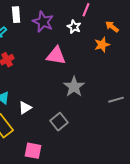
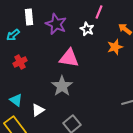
gray star: (74, 87) -> (62, 86), moved

